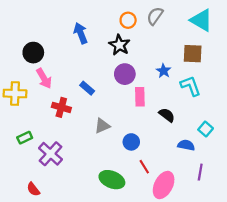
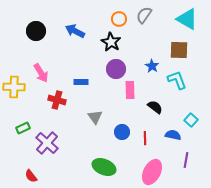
blue arrow: (81, 33) -> (75, 31), turned -42
black circle: (33, 53) -> (36, 31), moved
blue rectangle: (87, 88) -> (81, 82), turned -40
gray triangle: (102, 126) -> (95, 117), turned -42
red line: (144, 167) -> (145, 138), moved, turned 32

